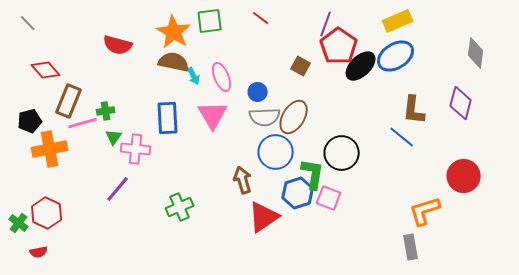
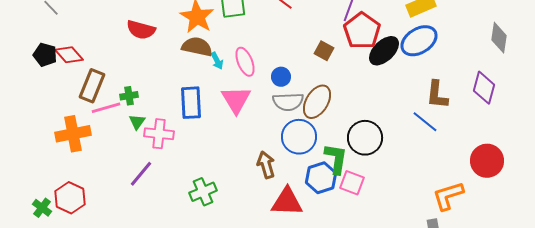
black pentagon: (30, 121) -> (45, 55), moved, turned 30
red triangle: (264, 217) -> (287, 202), turned 36

